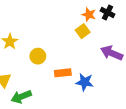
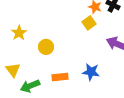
orange rectangle: (63, 73) -> (60, 77), moved

